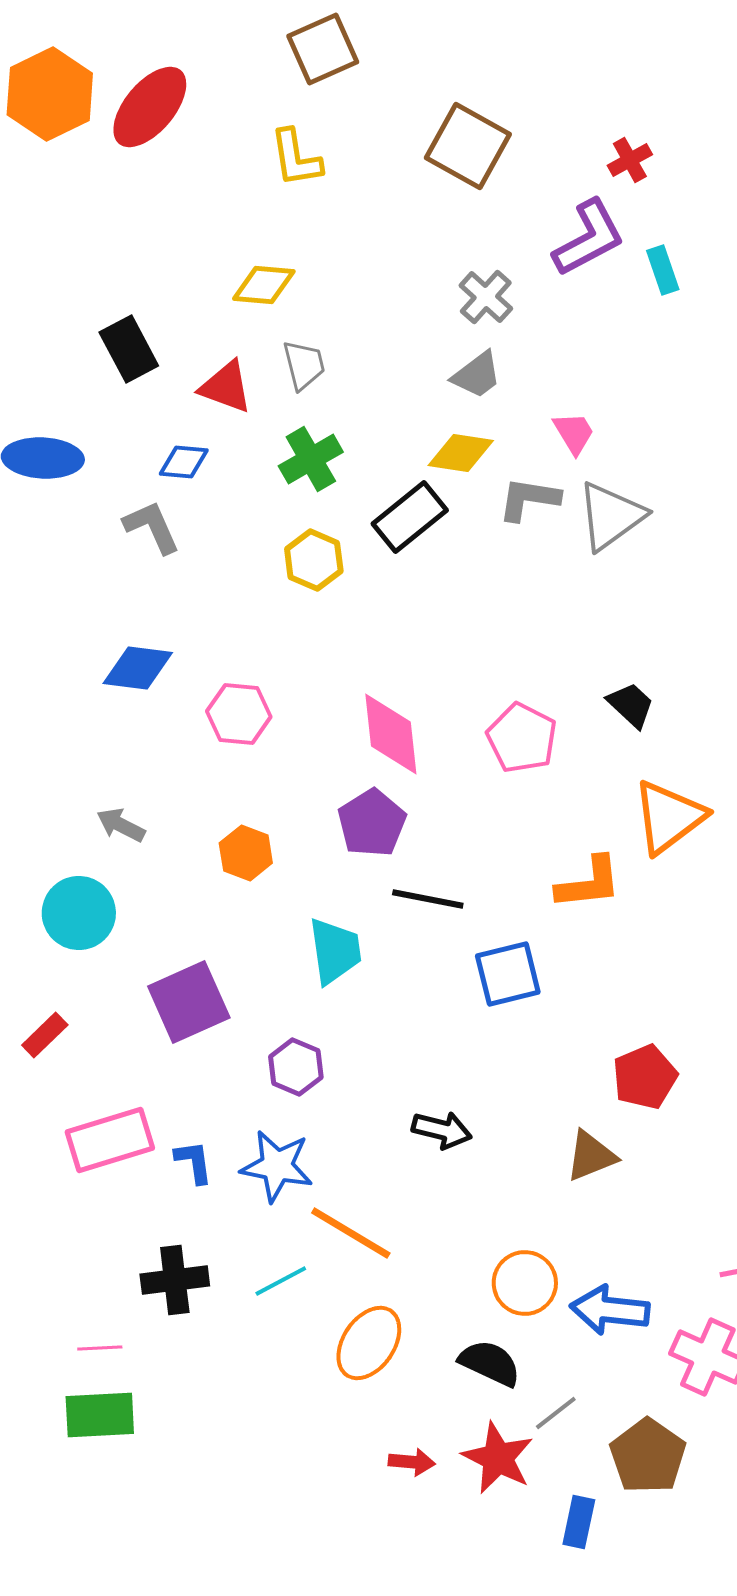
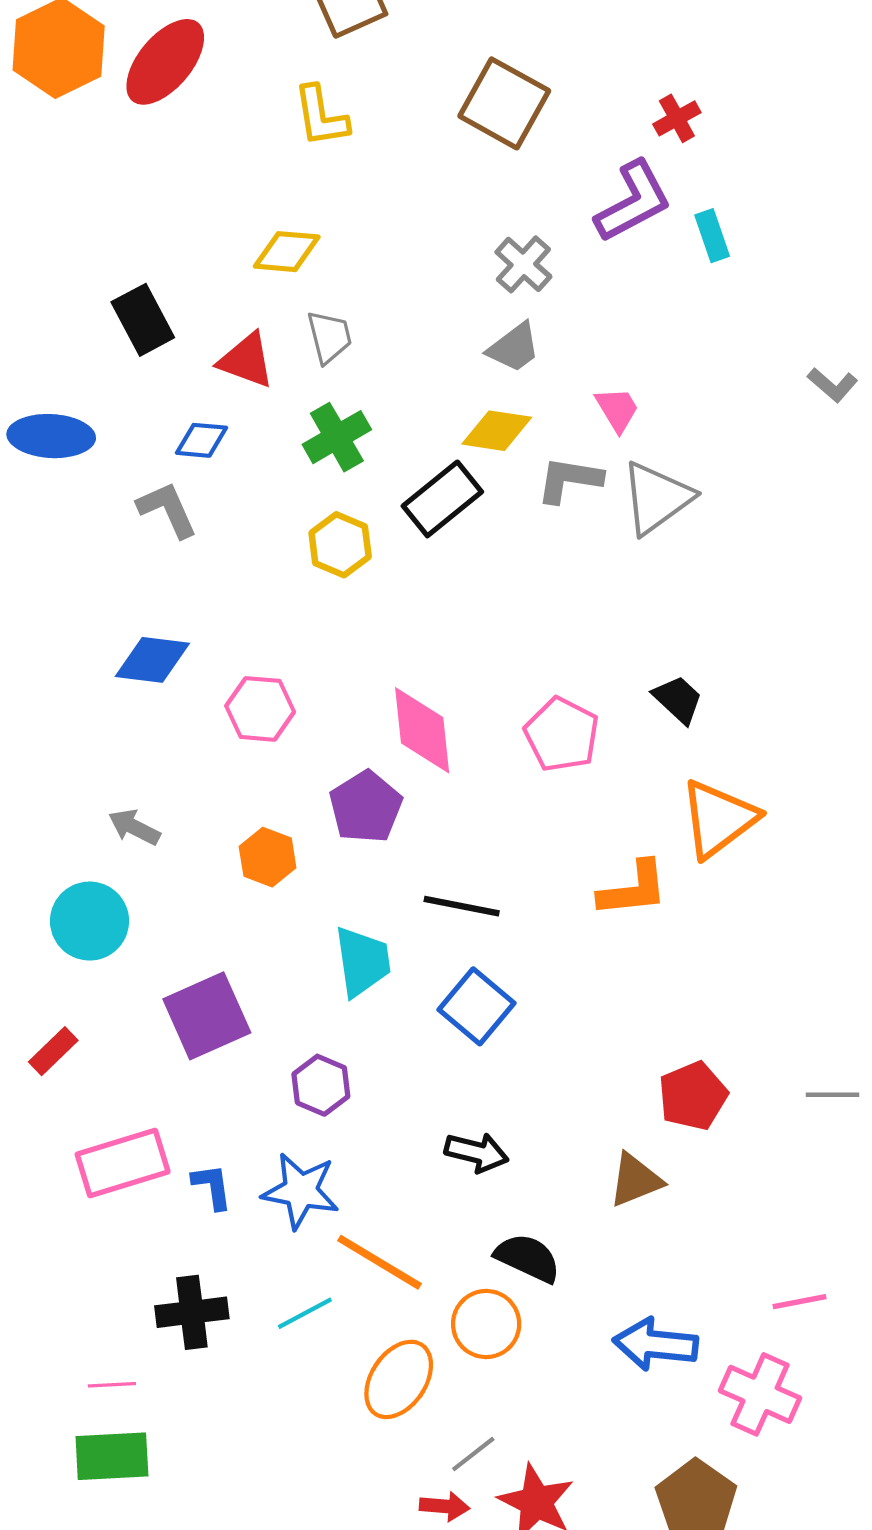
purple pentagon: (372, 823) -> (366, 807), moved
blue square: (508, 974) -> (476, 1006), moved, turned -36
orange circle: (525, 1283) -> (486, 1324), moved
black semicircle: (490, 1363) -> (528, 1258), moved
gray line: (556, 1413) -> (473, 1454), moved

